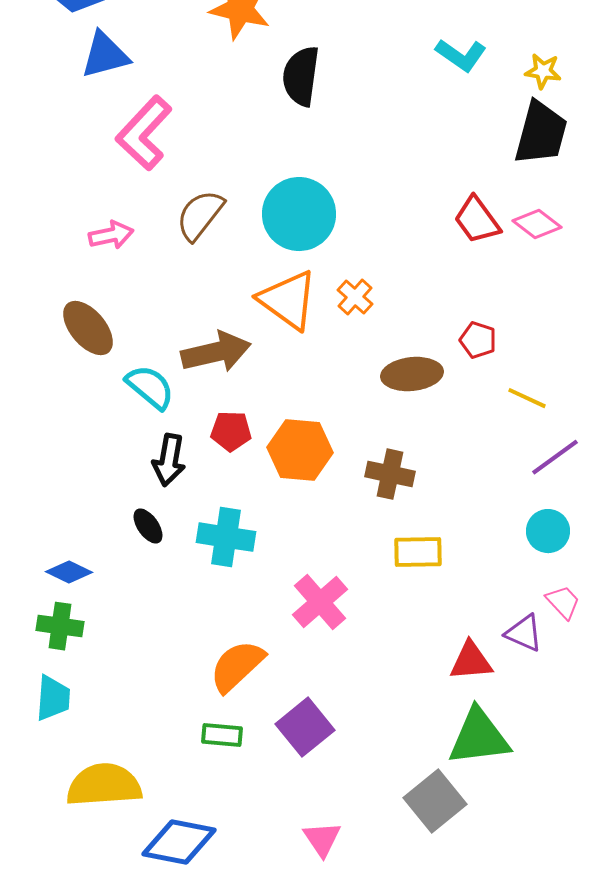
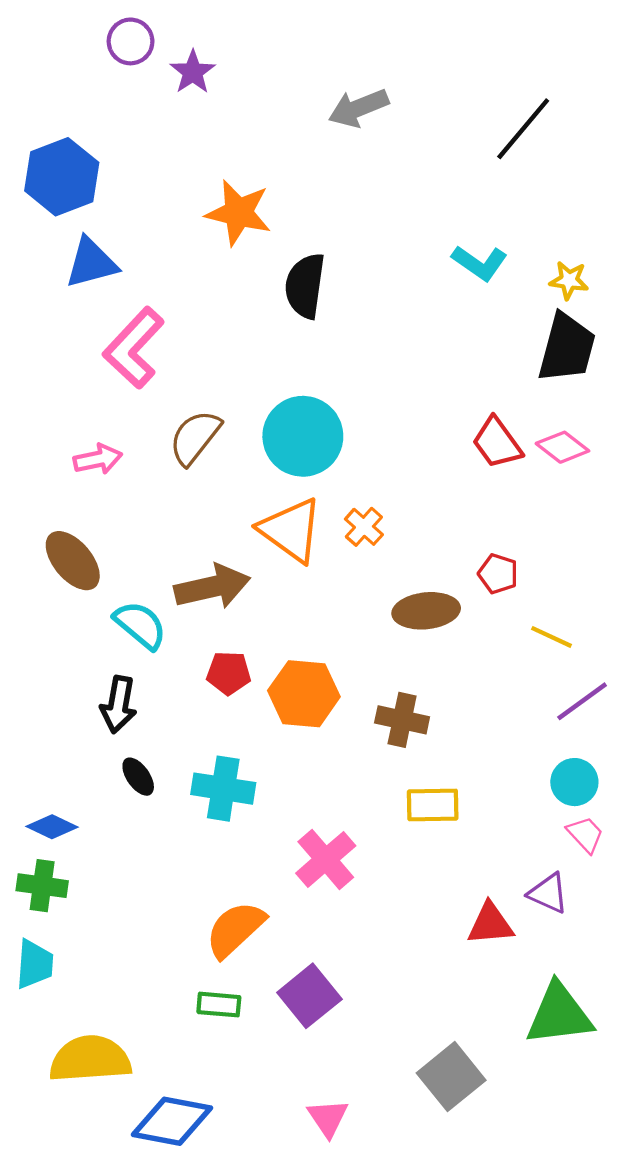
black arrow: (169, 460) -> (119, 705), moved
pink trapezoid: (563, 602) -> (585, 834), moved
green triangle: (479, 737) -> (559, 1014), moved

